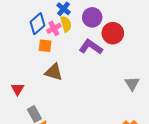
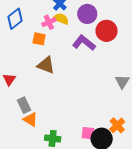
blue diamond: (37, 24) -> (15, 19), moved
yellow semicircle: (66, 24) -> (61, 19), turned -56

